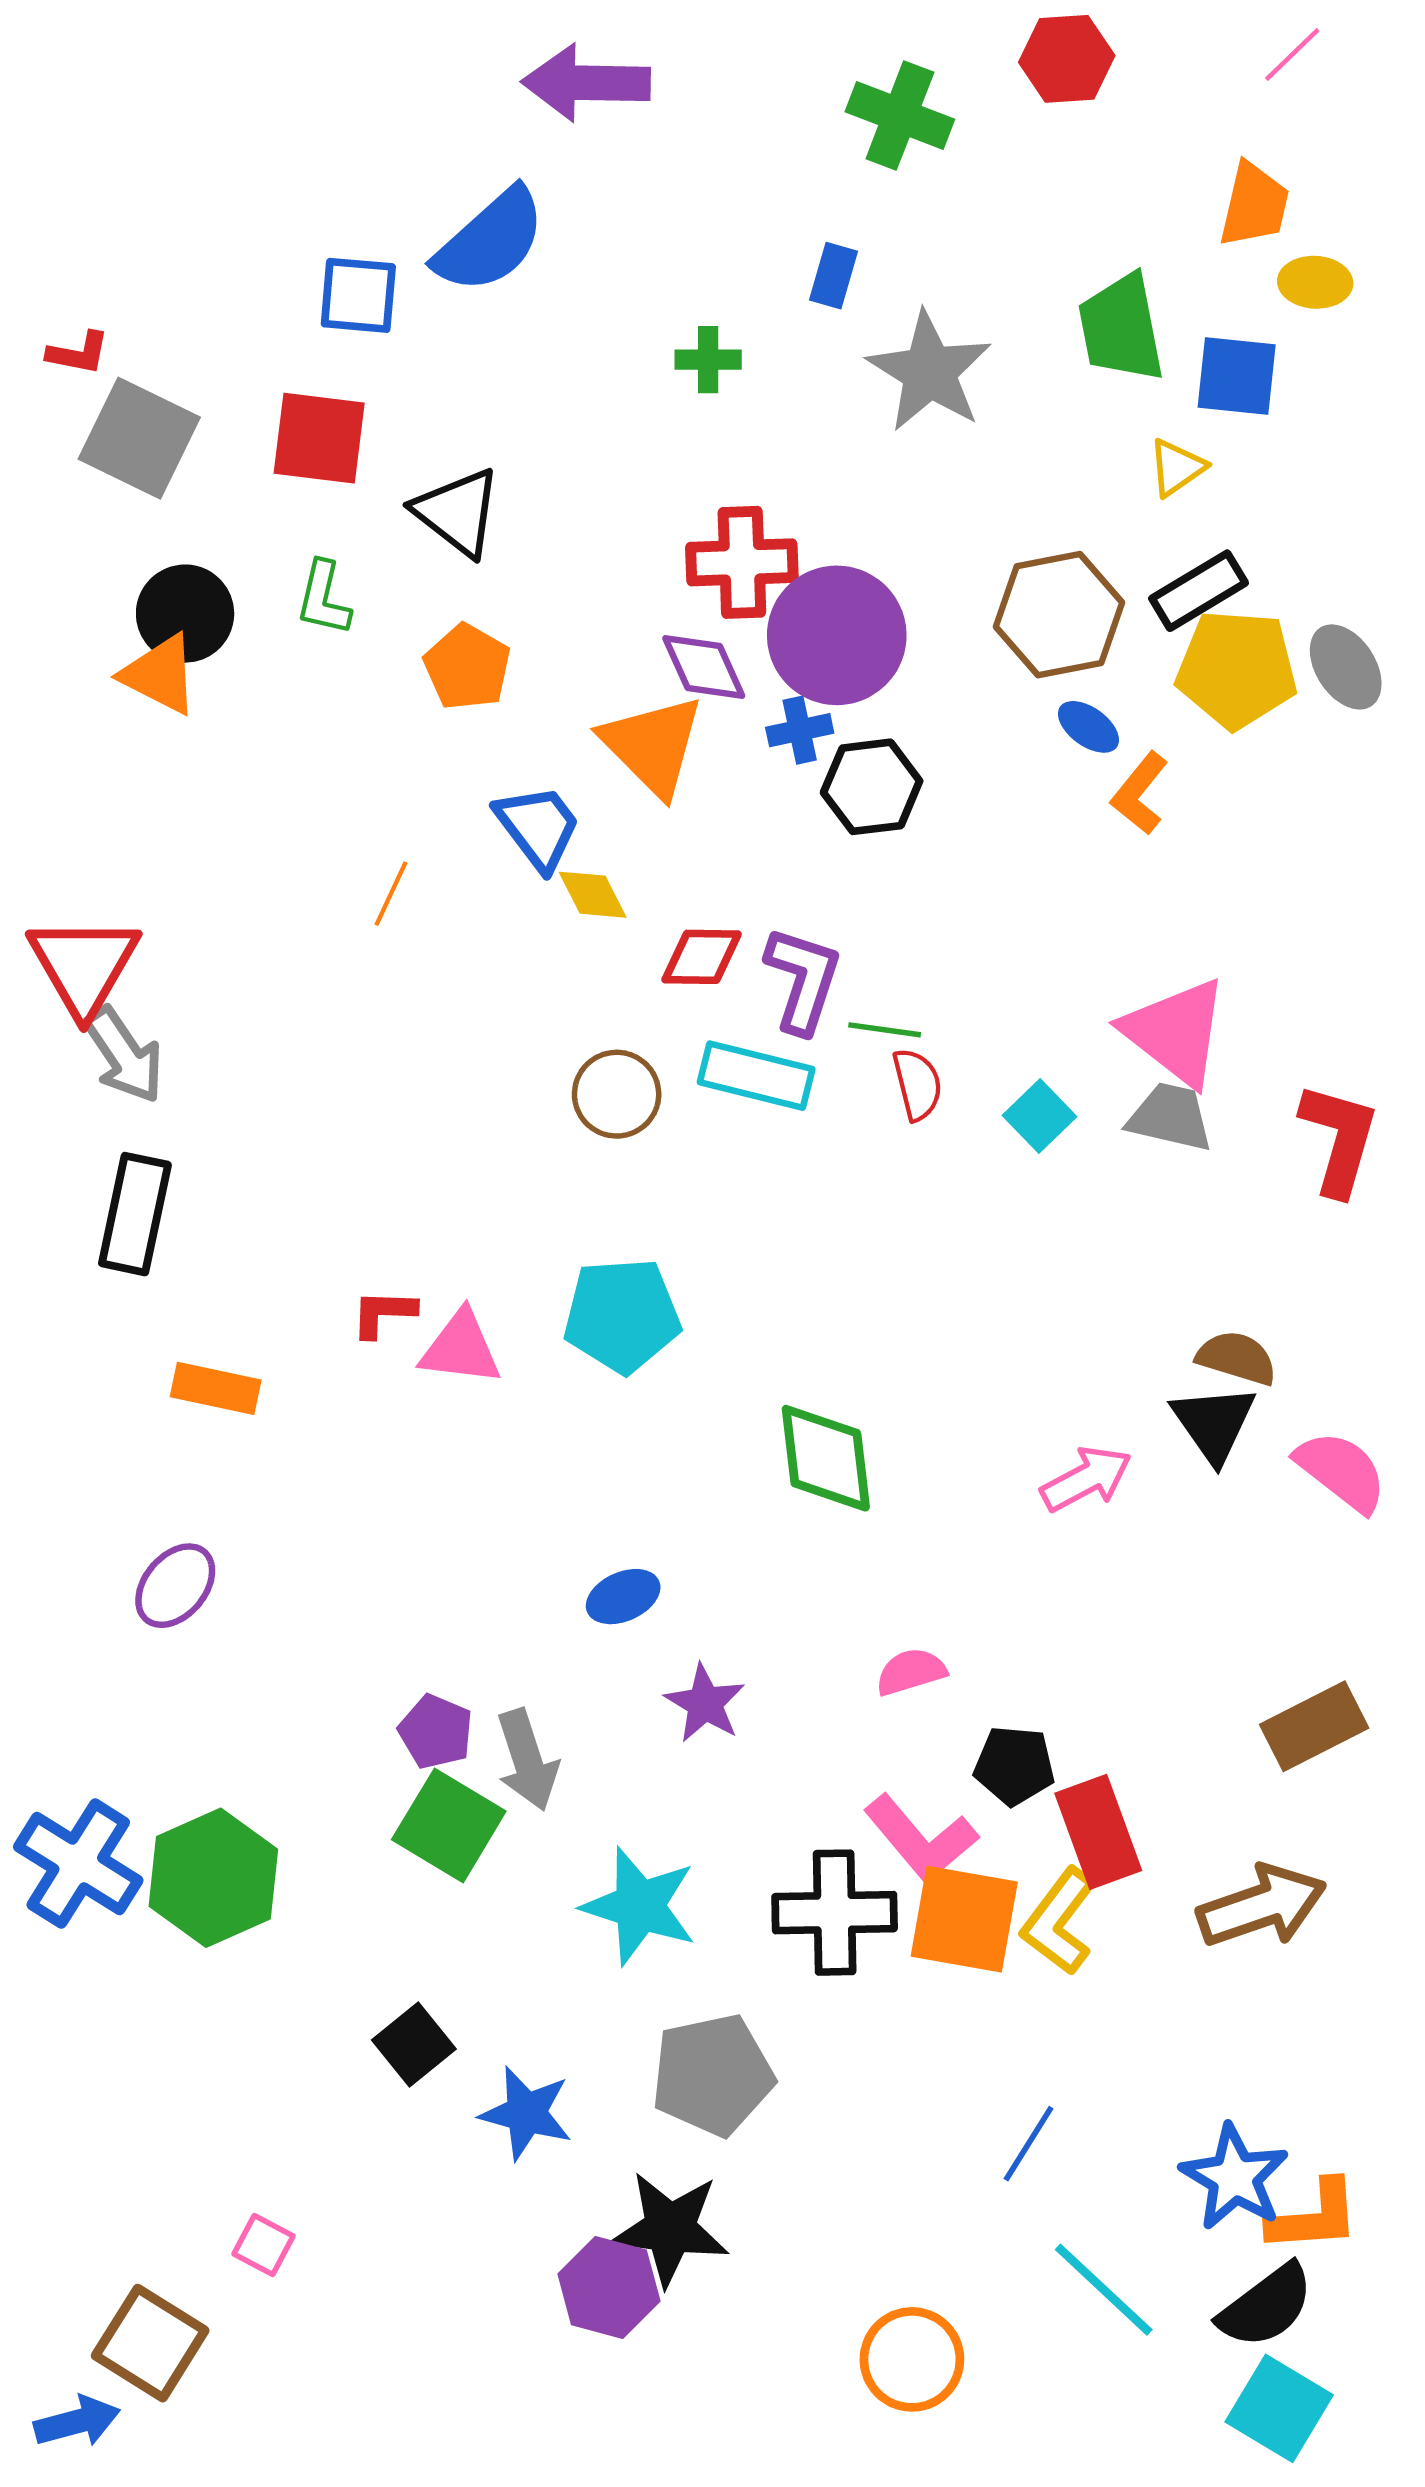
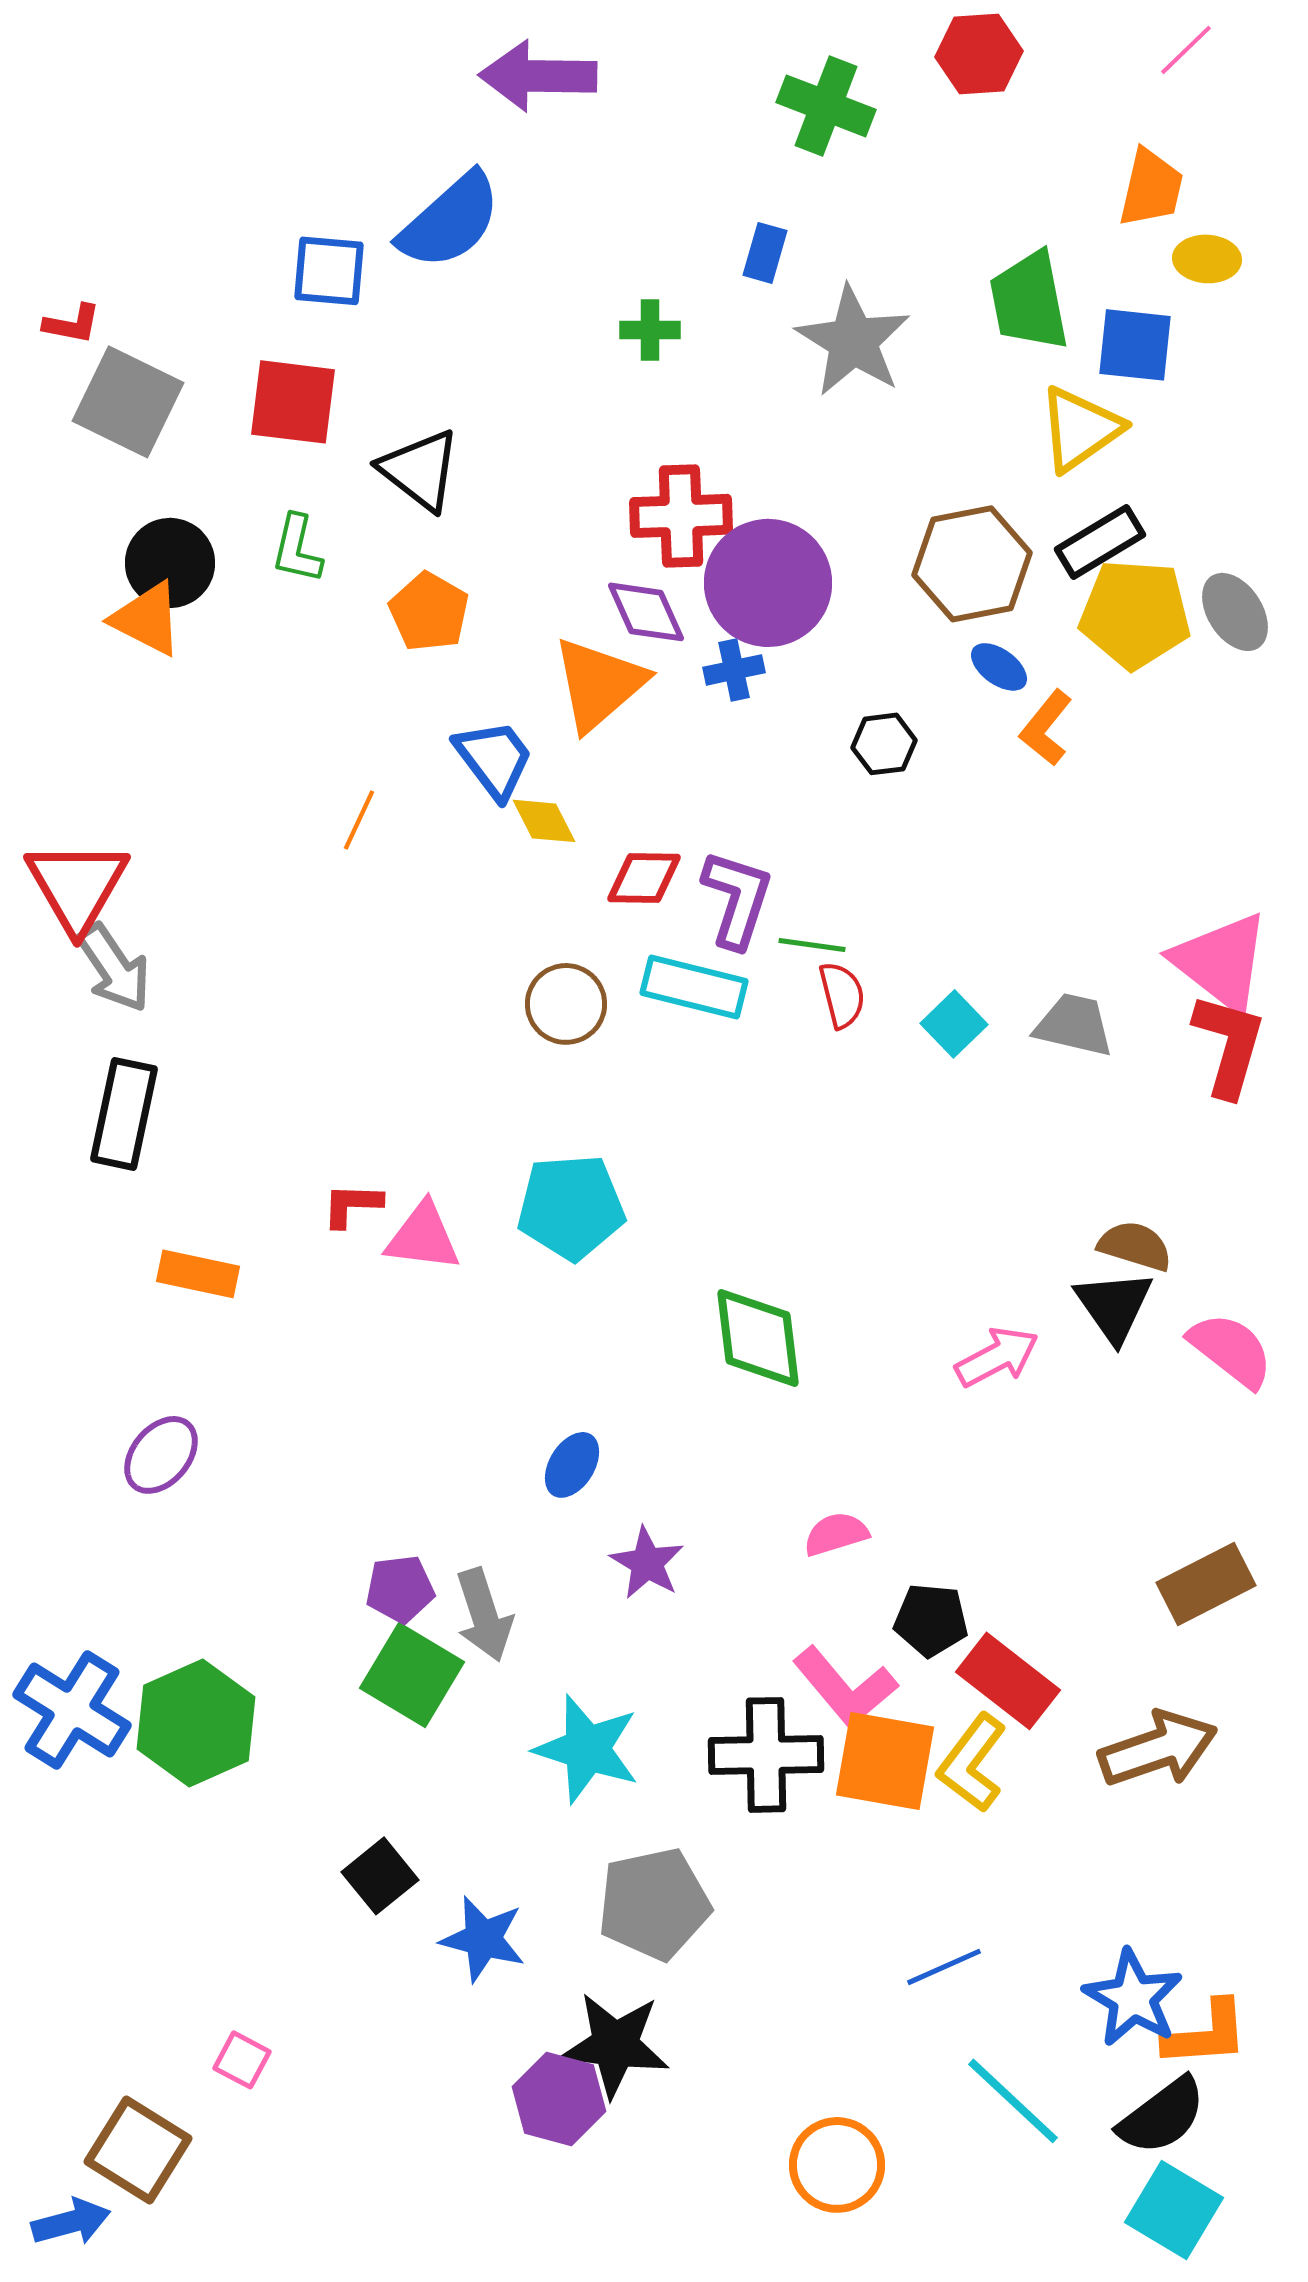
yellow triangle: (1177, 468) -> (1080, 429), size x1.6
orange triangle: (653, 745) -> (599, 684), turned 34
black hexagon: (872, 787) -> (884, 744), moved, size x0.7
pink triangle: (1176, 1032) -> (1221, 962), moved
blue ellipse: (623, 1597) -> (572, 1465), turned -34
purple pentagon: (436, 1732) -> (400, 1589), turned -30
red rectangle: (1098, 1832) -> (1008, 1681), turned -32
blue line: (1029, 2144) -> (944, 1967), turned 34

